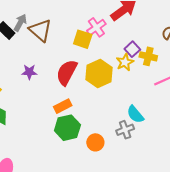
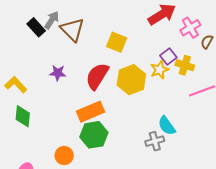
pink cross: (96, 27) -> (190, 28), moved
orange rectangle: (63, 106) -> (91, 112), size x1.4
orange circle: (95, 142) -> (64, 155), moved

